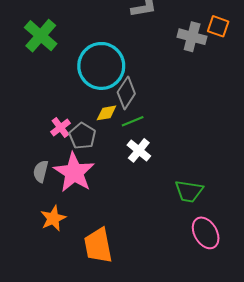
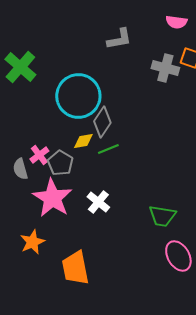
white cross: (139, 150) -> (98, 202), moved
gray semicircle: (41, 171) -> (20, 169), moved, turned -30

